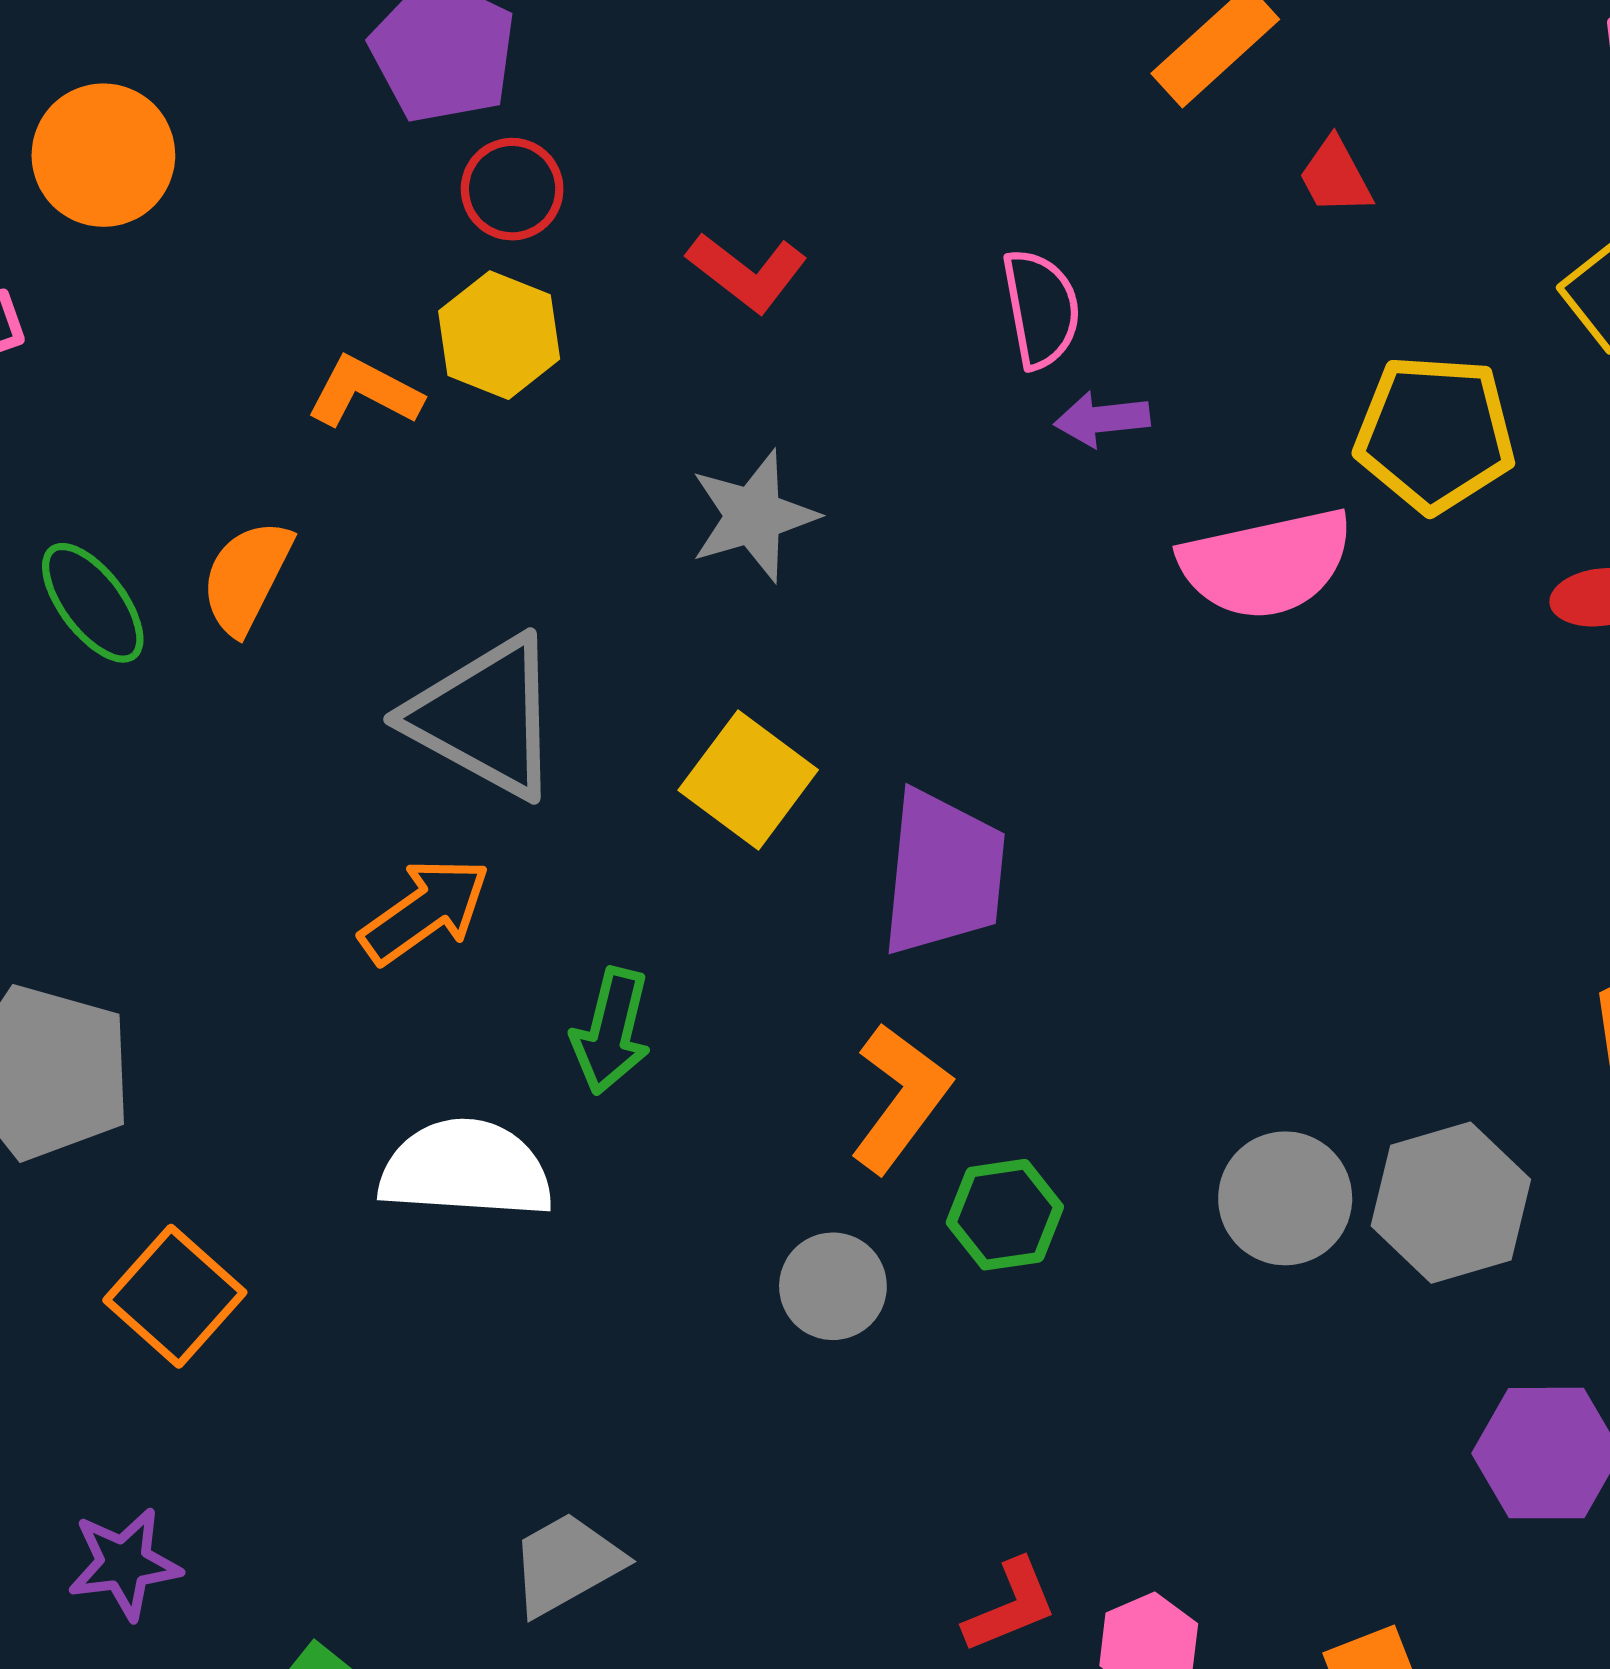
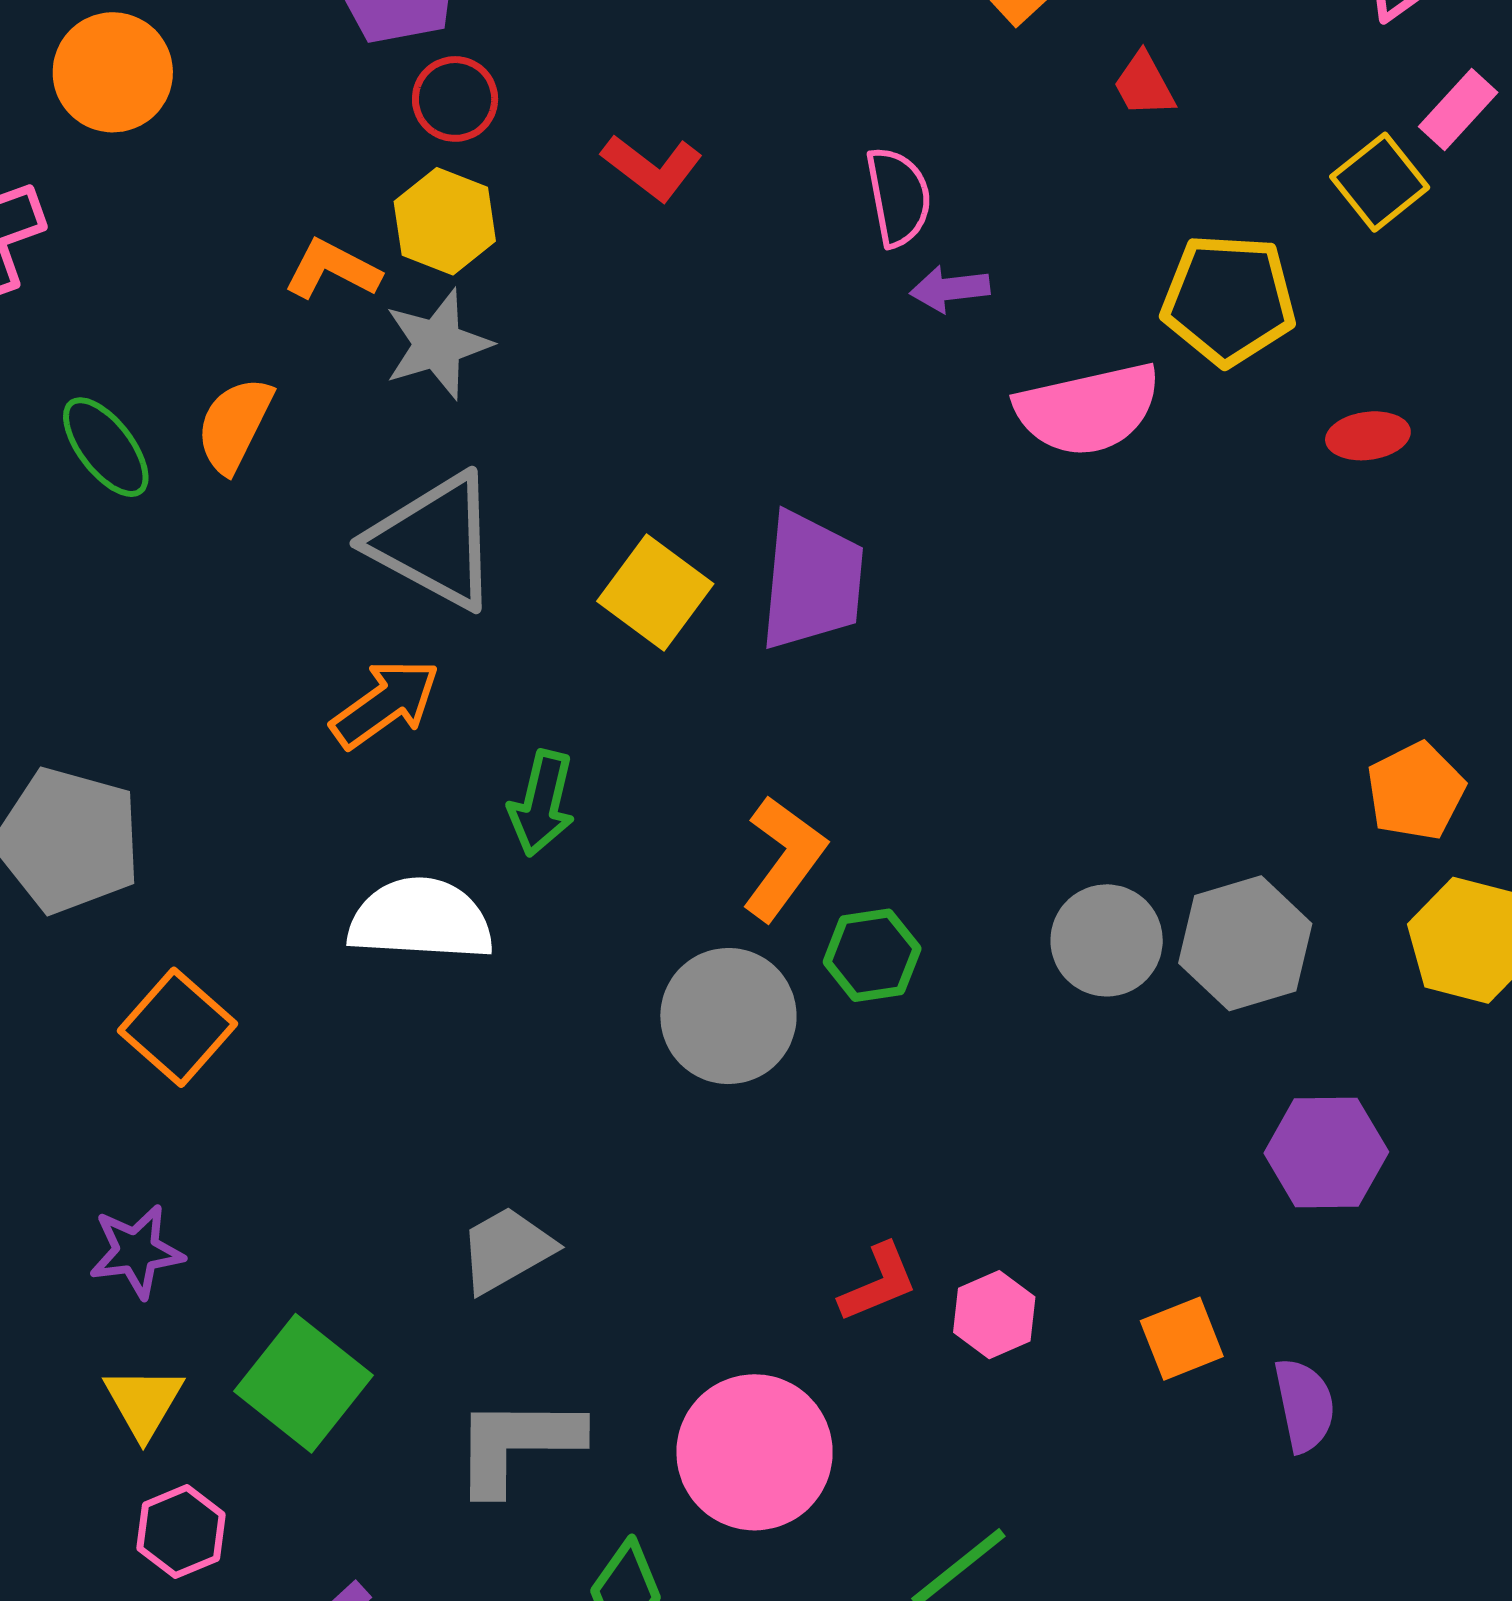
gray star: (753, 516) -> (438, 344), moved
purple trapezoid: (943, 873) -> (812, 581), moved
gray circle: (833, 1286) -> (728, 1016), size x1.5

